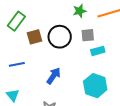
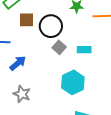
gray square: (88, 35) -> (59, 47), moved, turned 32
blue arrow: (54, 76) -> (18, 63), moved

